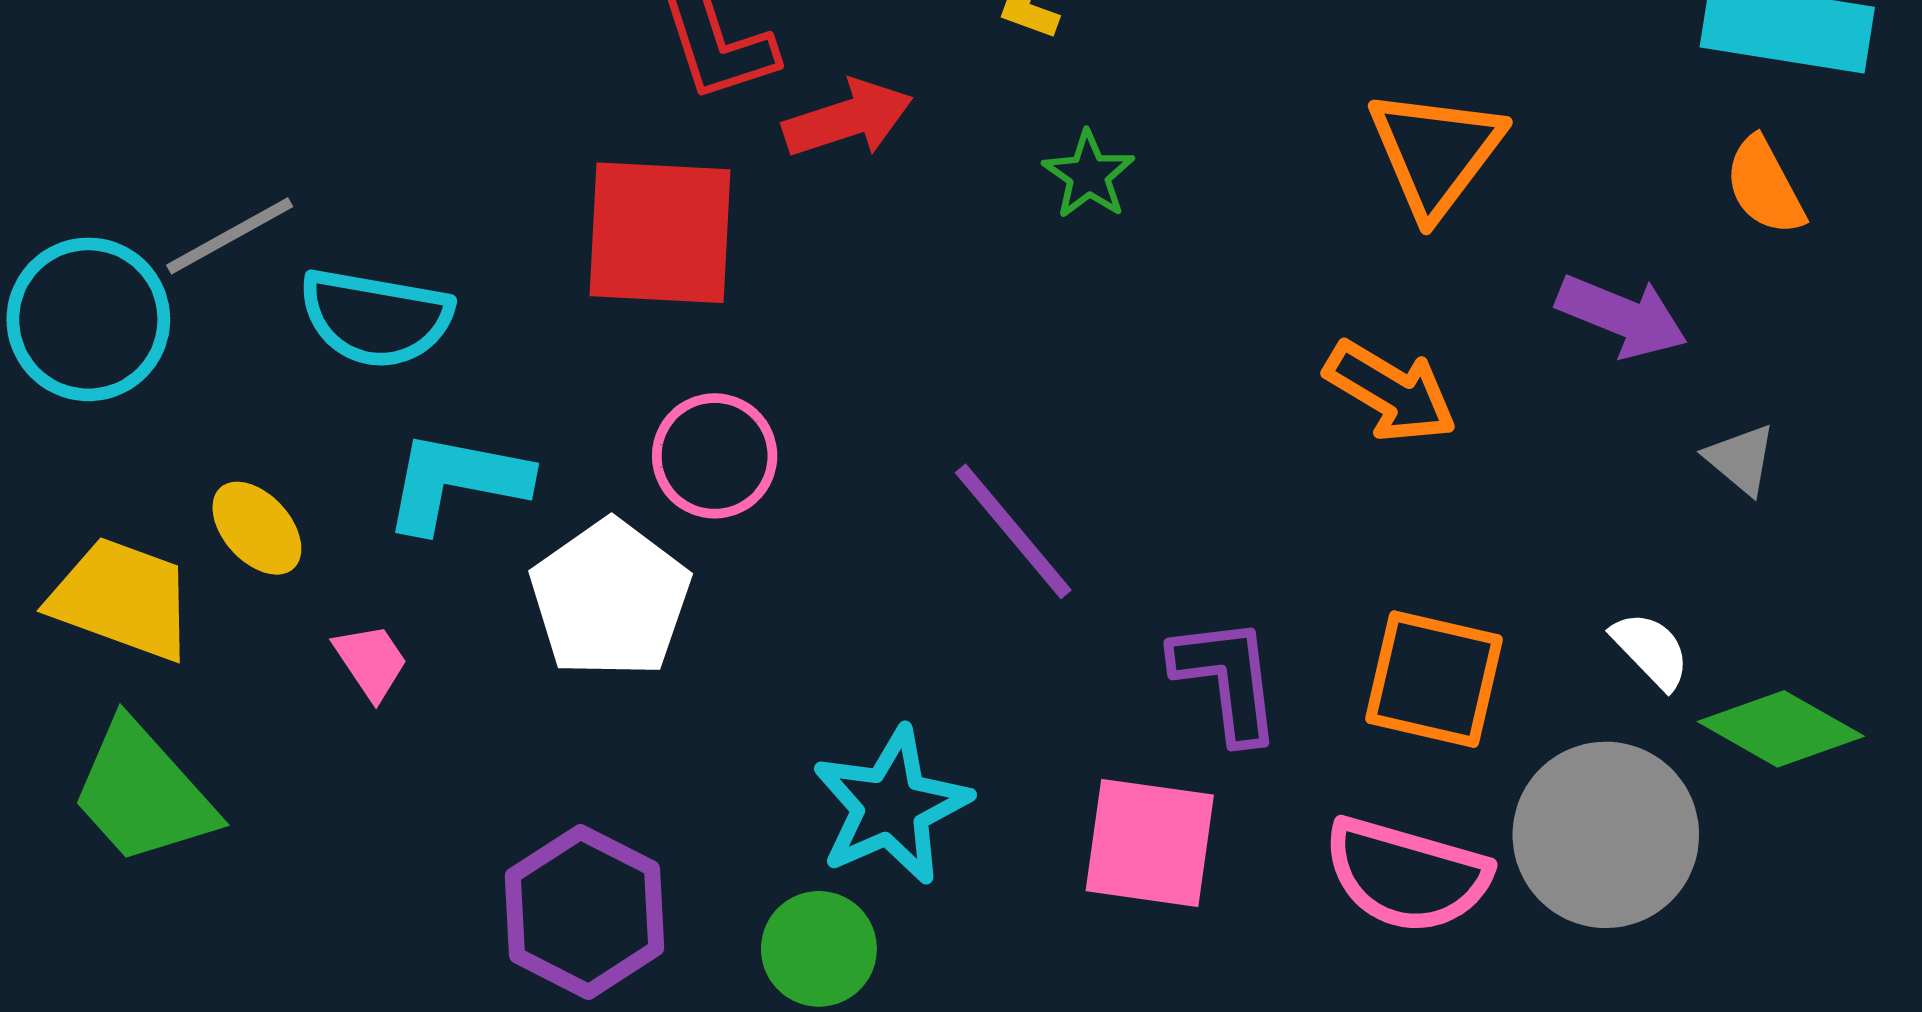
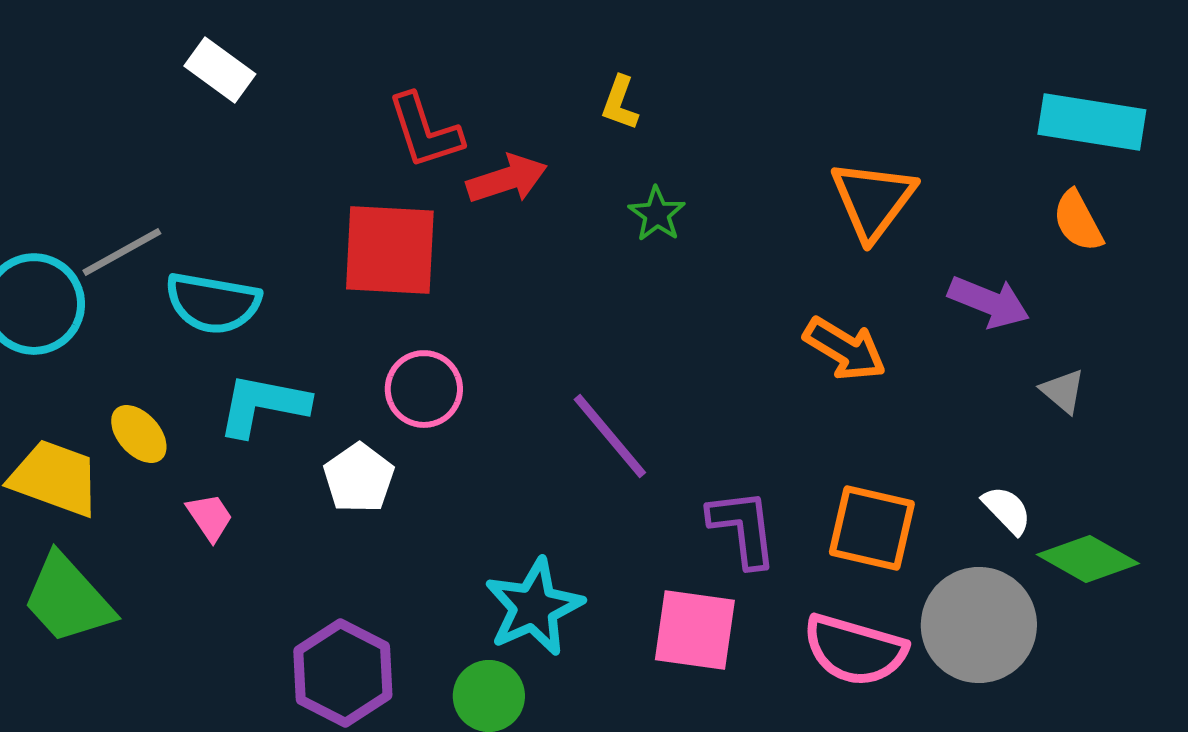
white pentagon: (610, 599) -> (359, 478), size x0.7

